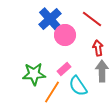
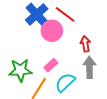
red line: (92, 19) -> (65, 14), moved
cyan semicircle: (78, 86) -> (65, 82), turned 80

